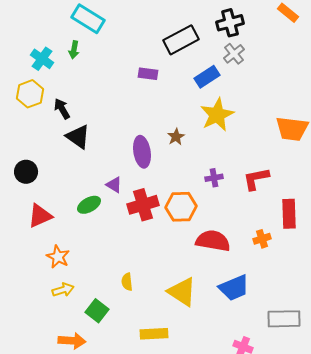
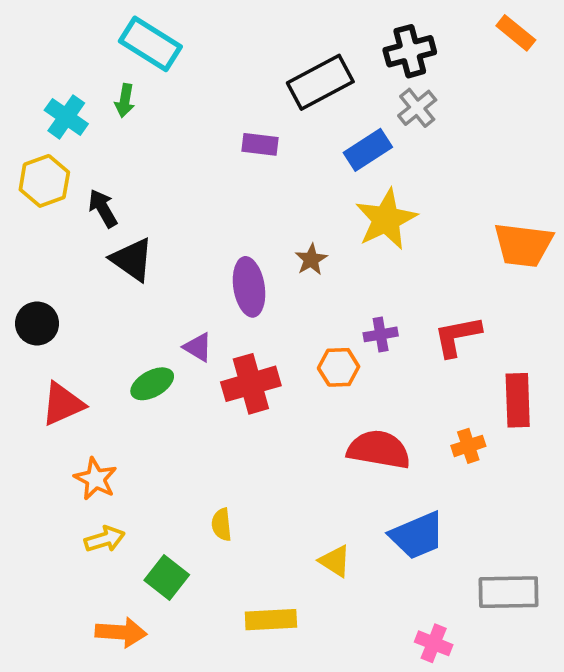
orange hexagon: (181, 207) -> (339, 367), moved, size x0.7
yellow triangle: (182, 292) -> (335, 561), moved, size x0.6

